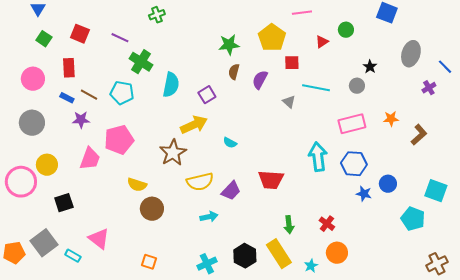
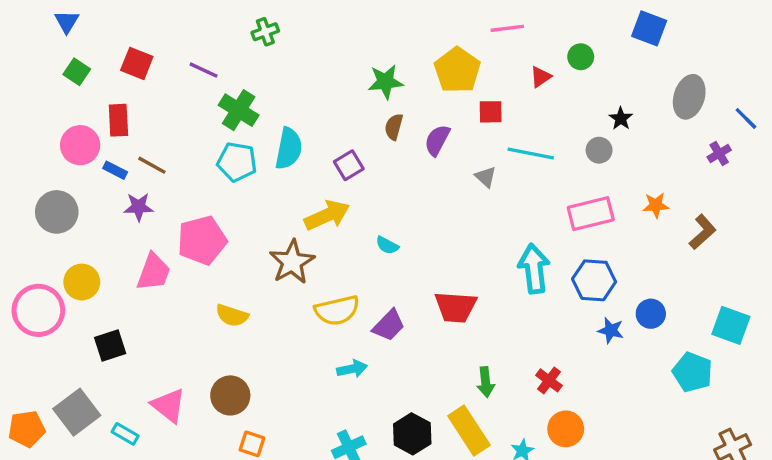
pink circle: (33, 79) -> (80, 145), moved
cyan pentagon: (122, 93) -> (237, 162), moved
brown circle: (152, 209) -> (230, 395), moved

